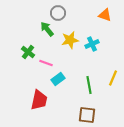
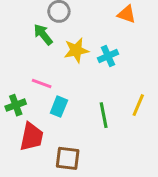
green cross: (28, 52) -> (16, 105), moved, turned 32
cyan rectangle: (58, 79) -> (59, 107), turned -32
brown square: (87, 115) -> (68, 158), moved

